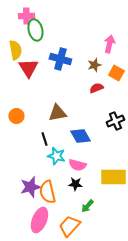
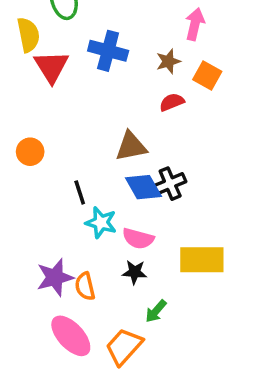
brown triangle: (57, 113) -> (131, 146), moved
black cross: (115, 121) -> (170, 184), moved
orange semicircle: (47, 192) -> (85, 286), size x0.7
pink ellipse: (39, 220) -> (71, 336), turned -65

